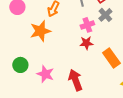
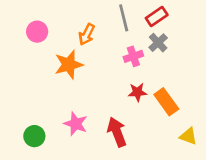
red star: (86, 43) -> (137, 92), moved
green circle: (20, 65) -> (34, 136), moved

